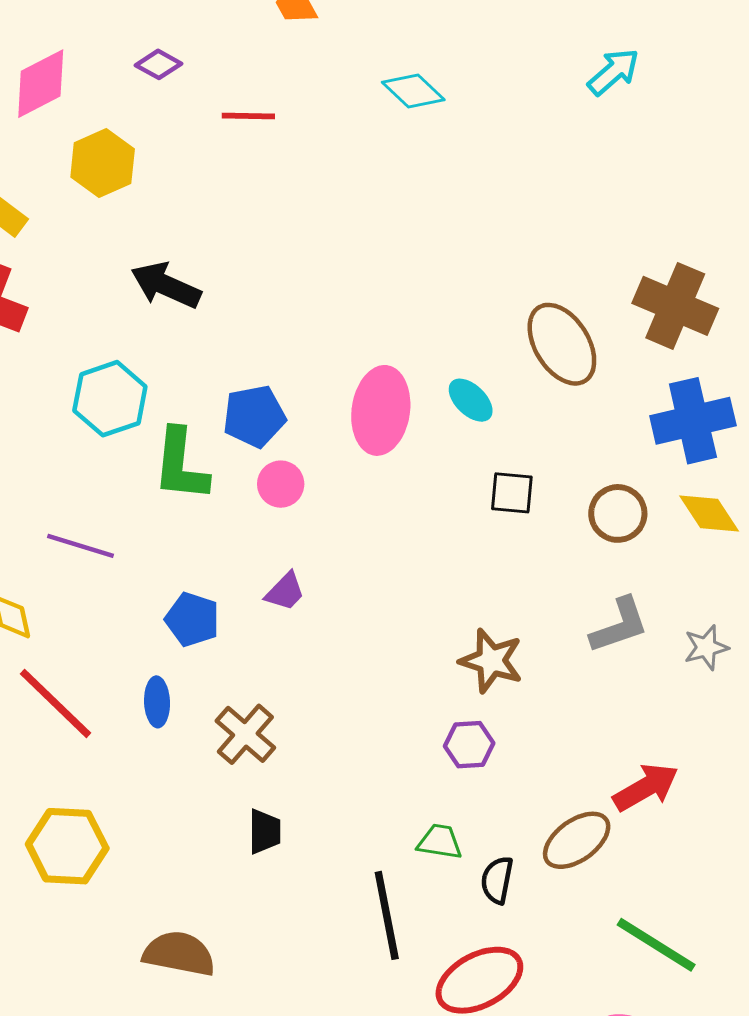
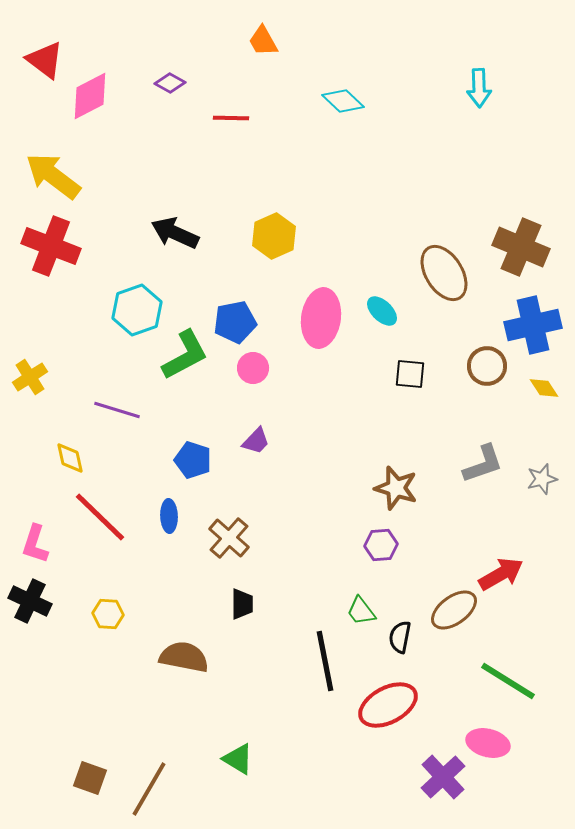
cyan arrow: (613, 72) -> (479, 88), turned 129
yellow hexagon: (103, 163) -> (274, 236), moved
green L-shape: (181, 465) -> (185, 355), turned -124
brown circle: (618, 513) -> (487, 366), moved
yellow diamond: (709, 513) -> (544, 388), size x0.7
green trapezoid: (440, 842) -> (361, 611), turned -136
yellow hexagon: (67, 846) -> (108, 614), size x0.6
brown semicircle: (179, 954) -> (184, 657), moved

